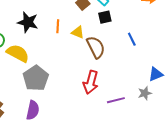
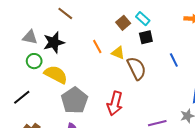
black star: (28, 22) -> (54, 42), moved, turned -30
orange line: (58, 26) -> (97, 47), turned -32
red arrow: (91, 82) -> (115, 103), moved

